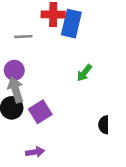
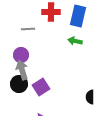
blue rectangle: (71, 24) -> (78, 16), moved
green arrow: (84, 73) -> (75, 41), moved, turned 64

